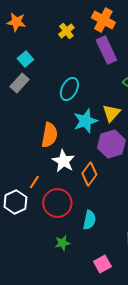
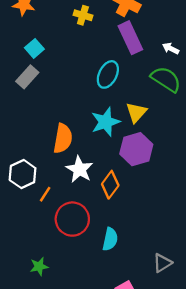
yellow cross: (66, 31) -> (83, 15), turned -35
cyan ellipse: (69, 89) -> (108, 74), moved
white hexagon: (15, 202) -> (23, 174), moved
green star: (62, 243) -> (39, 266), moved

